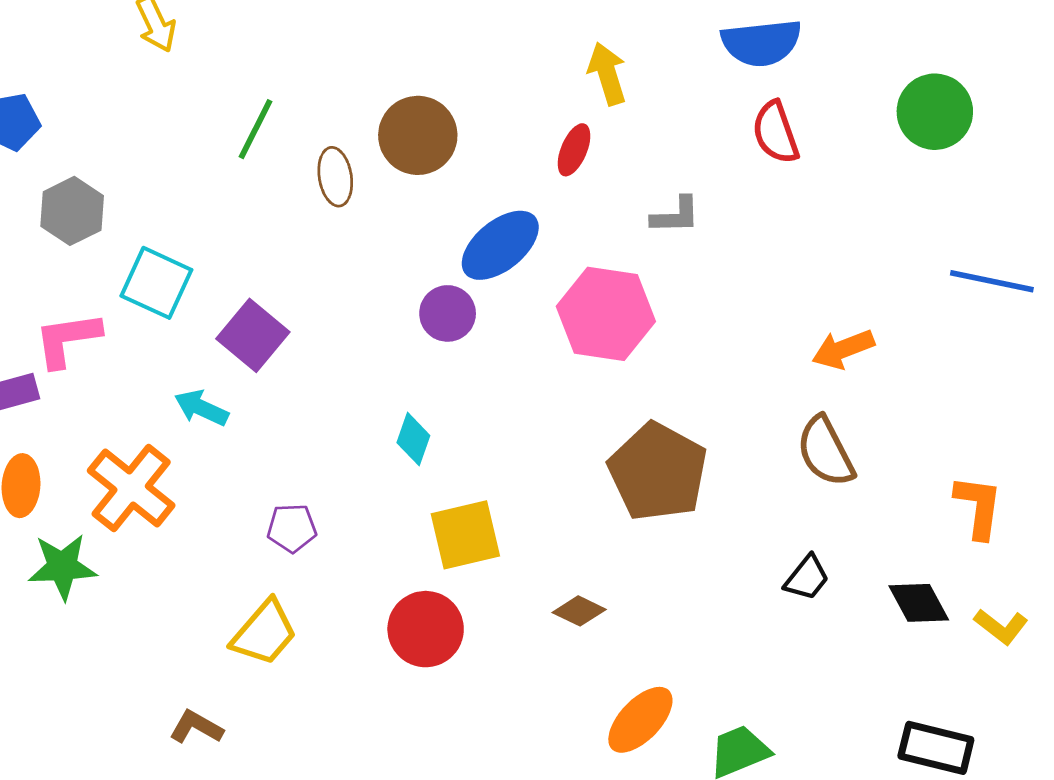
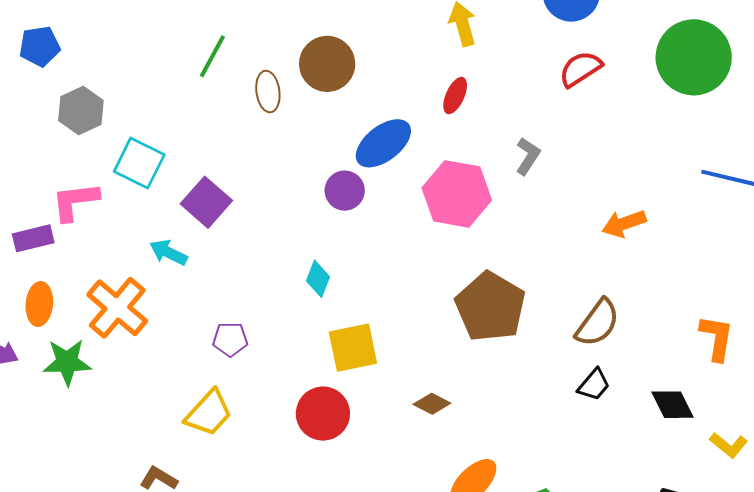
green circle: (935, 112) -> (694, 57), size x1.4
red semicircle: (776, 132) -> (580, 69), turned 75
red ellipse: (574, 150) -> (455, 96), moved
gray L-shape: (676, 215) -> (528, 156), moved, turned -57
brown semicircle: (826, 451) -> (597, 323), moved, turned -118
yellow L-shape: (1001, 627) -> (729, 445), moved

